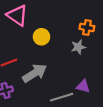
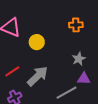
gray star: (78, 47) -> (79, 59), moved

